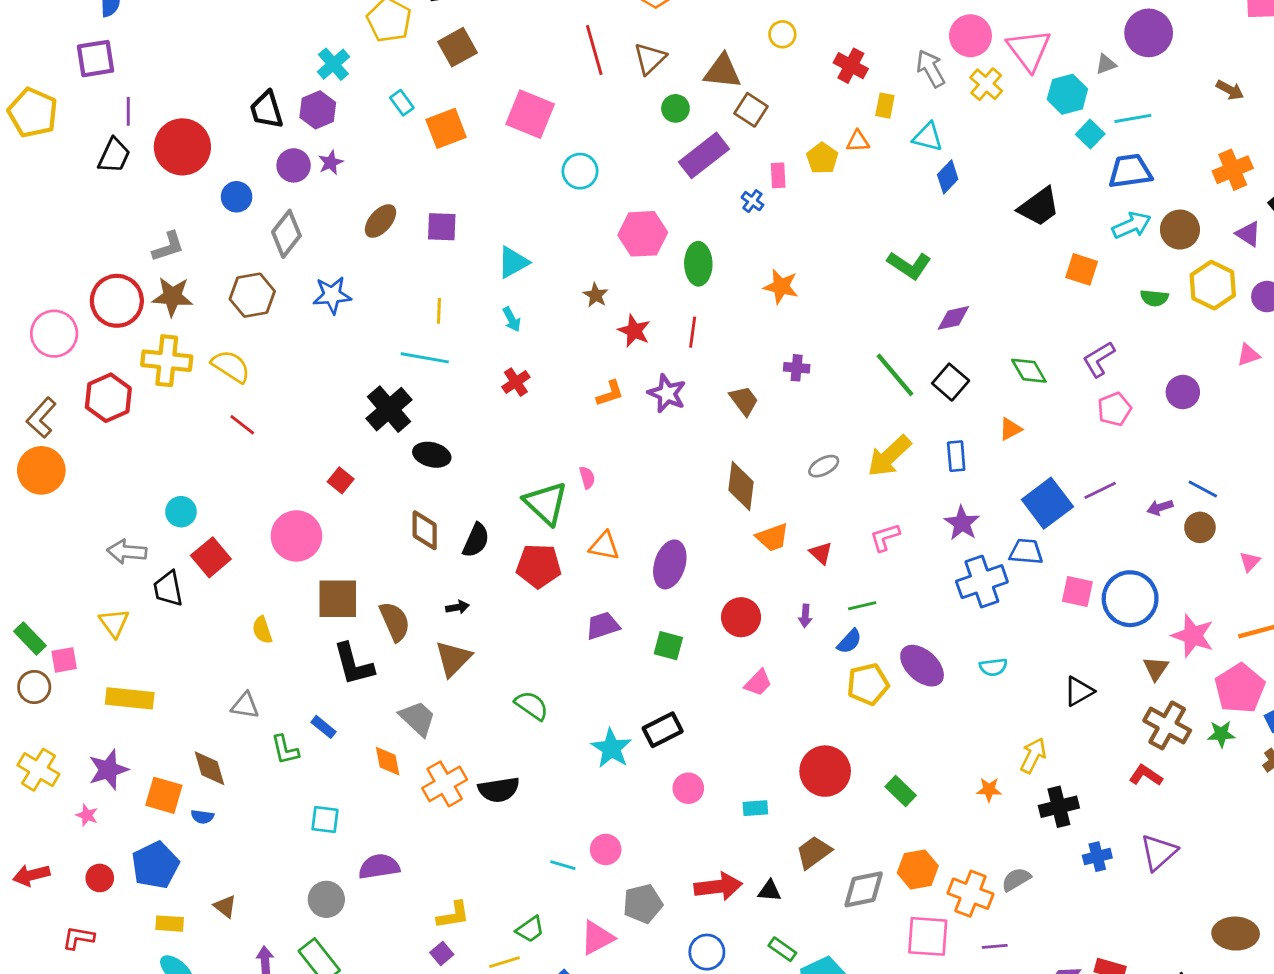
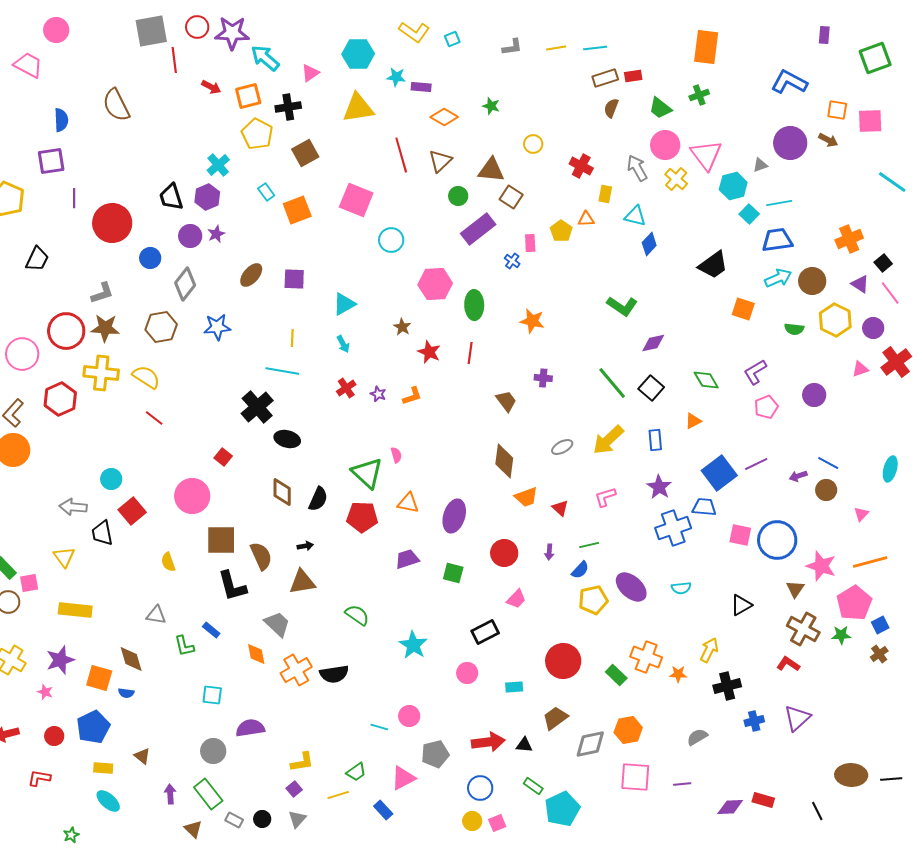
brown arrow: (1230, 90) -> (828, 140), moved
black trapezoid: (114, 155) -> (37, 259), moved
purple star: (667, 393) -> (378, 394), moved, size x0.6
brown triangle: (453, 659) -> (302, 582), turned 36
black rectangle: (663, 730) -> (485, 632), moved
orange cross: (970, 894) -> (646, 657), moved

